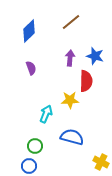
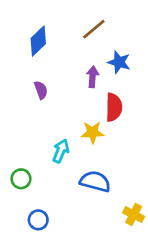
blue star: (95, 56) -> (119, 62), moved
green circle: (35, 146) -> (21, 179), moved

